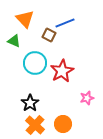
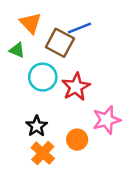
brown square: (49, 35) -> (60, 43), size x1.6
pink star: (87, 98) -> (107, 120), size x1.6
orange circle: (63, 124) -> (77, 140), moved

